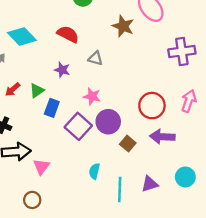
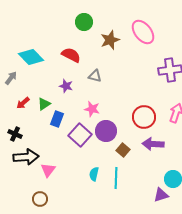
brown star: (123, 26) -> (110, 40), moved, turned 30
purple triangle: (150, 184) -> (161, 195), moved
cyan line: (120, 190) -> (116, 178), moved

